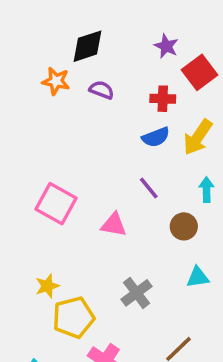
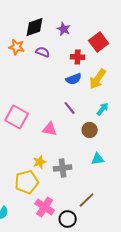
purple star: (166, 46) -> (64, 29), moved
cyan arrow: (207, 190) -> (103, 109), turned 40
yellow star: (47, 286) -> (40, 162), moved
gray cross: (137, 293) -> (63, 168), turned 30

